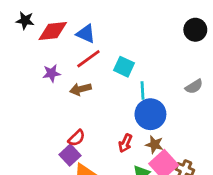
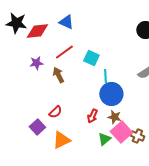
black star: (25, 20) -> (16, 23), size x1.5
blue triangle: (86, 34) -> (66, 22), moved
brown arrow: (81, 89) -> (58, 75), turned 77
purple square: (70, 155) -> (37, 127), moved

